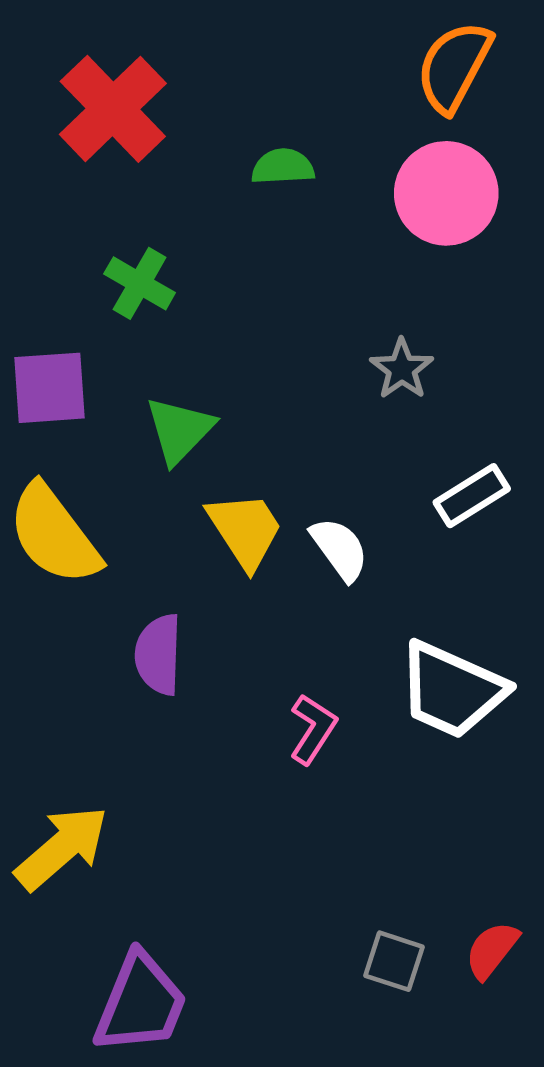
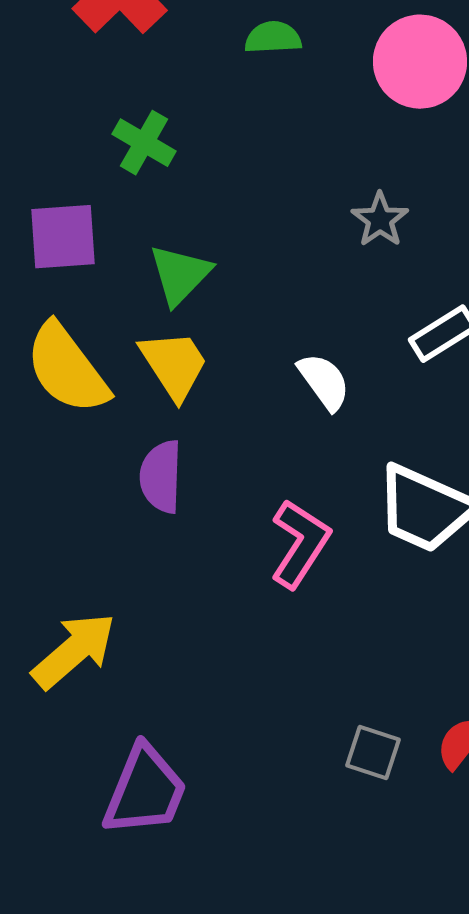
yellow trapezoid: (245, 530) -> (174, 365), moved
pink L-shape: (313, 729) -> (300, 544), size x1.4

